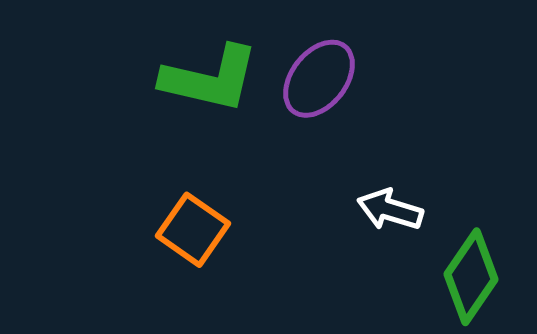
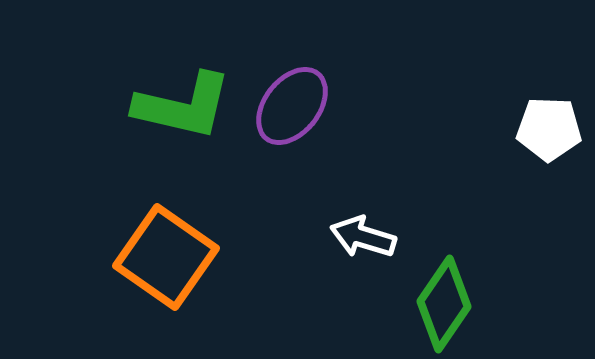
orange square: (193, 230) -> (166, 257), size x1.4

